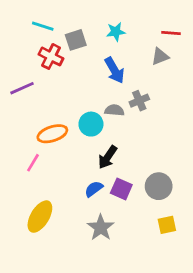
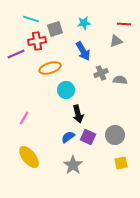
red cross: (51, 56) -> (37, 41), turned -36
purple line: (22, 88) -> (16, 54), moved
gray semicircle: (114, 110) -> (120, 80), moved
orange ellipse: (52, 134) -> (50, 68), moved
black arrow: (108, 157) -> (78, 114), turned -48
yellow ellipse: (40, 217) -> (29, 157), turned -70

